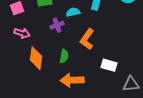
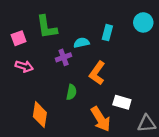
orange diamond: (36, 58) -> (40, 115), moved
orange arrow: (72, 80) -> (101, 119), moved, turned -120

